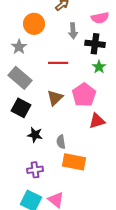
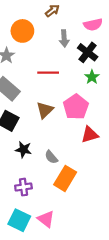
black cross: (95, 44) -> (88, 52), turned 30
gray semicircle: (61, 142) -> (51, 157), turned -32
orange rectangle: (74, 162) -> (65, 178), turned -70

